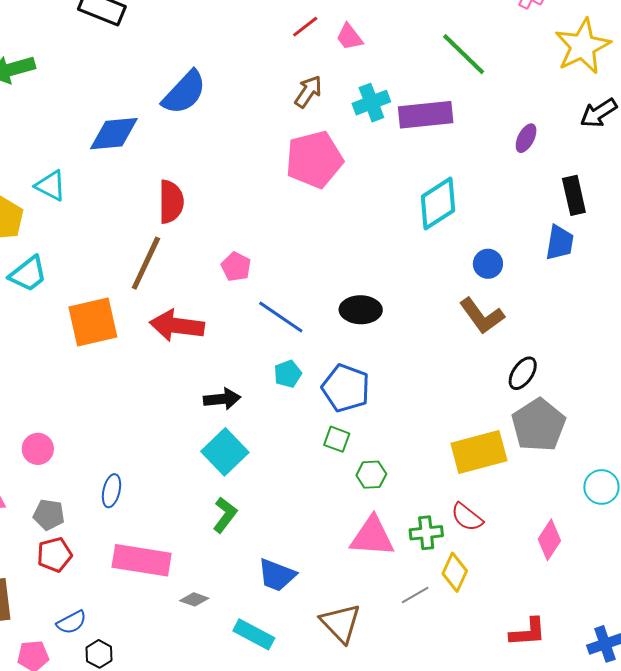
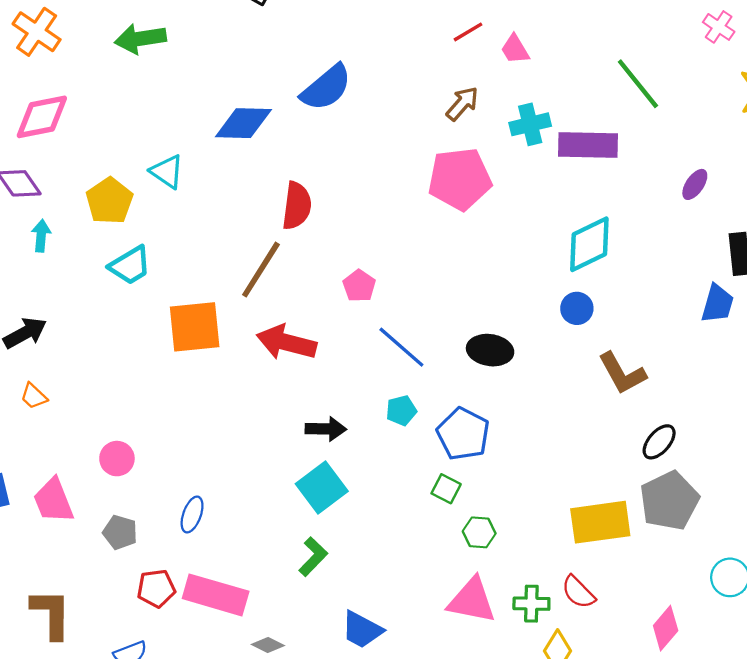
blue circle: (488, 264) -> (577, 308), moved
red pentagon: (54, 555) -> (156, 588), moved

